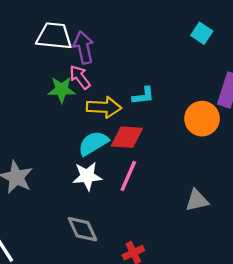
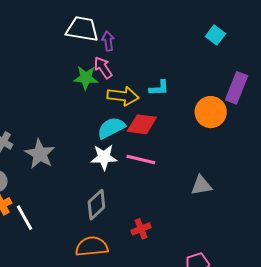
purple arrow: (84, 47) -> (108, 41), size x0.7
pink line: (128, 176) -> (141, 159), turned 76
gray diamond: (82, 229) -> (96, 205), turned 68

